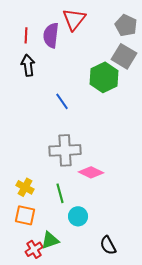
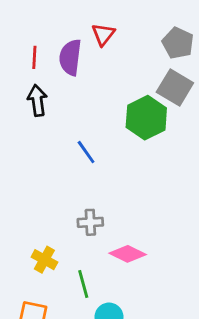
red triangle: (74, 19) -> (103, 34), size x0.7
gray cross: (65, 150) -> (90, 222), size x0.6
yellow cross: (25, 187) -> (44, 260), moved

